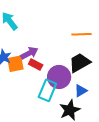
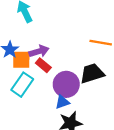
cyan rectangle: (47, 90) -> (22, 85), moved
blue triangle: (81, 91) -> (62, 102), moved

